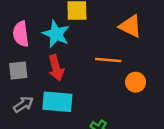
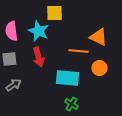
orange triangle: (130, 26) -> (98, 37), moved
cyan rectangle: (57, 102) -> (67, 78), moved

